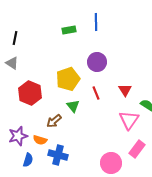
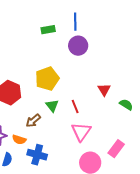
purple circle: (97, 62) -> (78, 46), moved
red line: (96, 93) -> (75, 107), moved
pink triangle: (129, 120) -> (81, 132), moved

